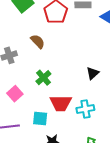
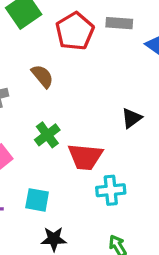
black triangle: (93, 73) -> (132, 118), moved
red trapezoid: (61, 103) -> (85, 157), moved

